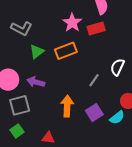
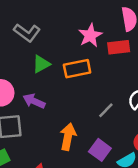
purple square: (94, 113) -> (100, 150), turned -30

